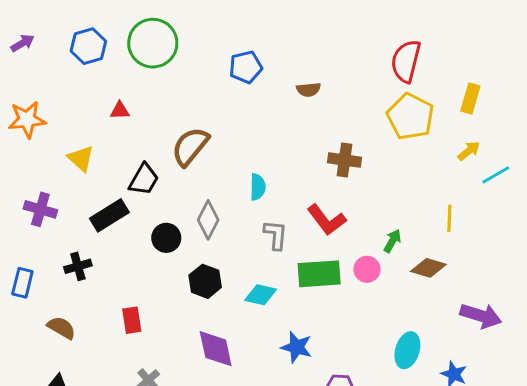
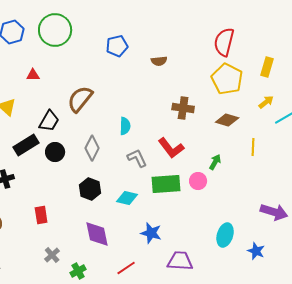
gray L-shape: (276, 235) -> (137, 158), turned -30
black circle: (166, 238) -> (55, 152), moved
brown diamond: (428, 268) -> (227, 120), moved

